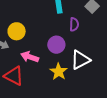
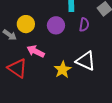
purple circle: (56, 45) -> (56, 25), moved
white triangle: (80, 60) -> (86, 61), turned 45

